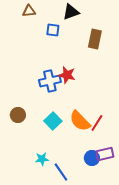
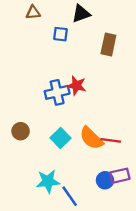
red line: (97, 123) -> (111, 140), turned 66
cyan star: (42, 159) -> (48, 181), size x1.5

